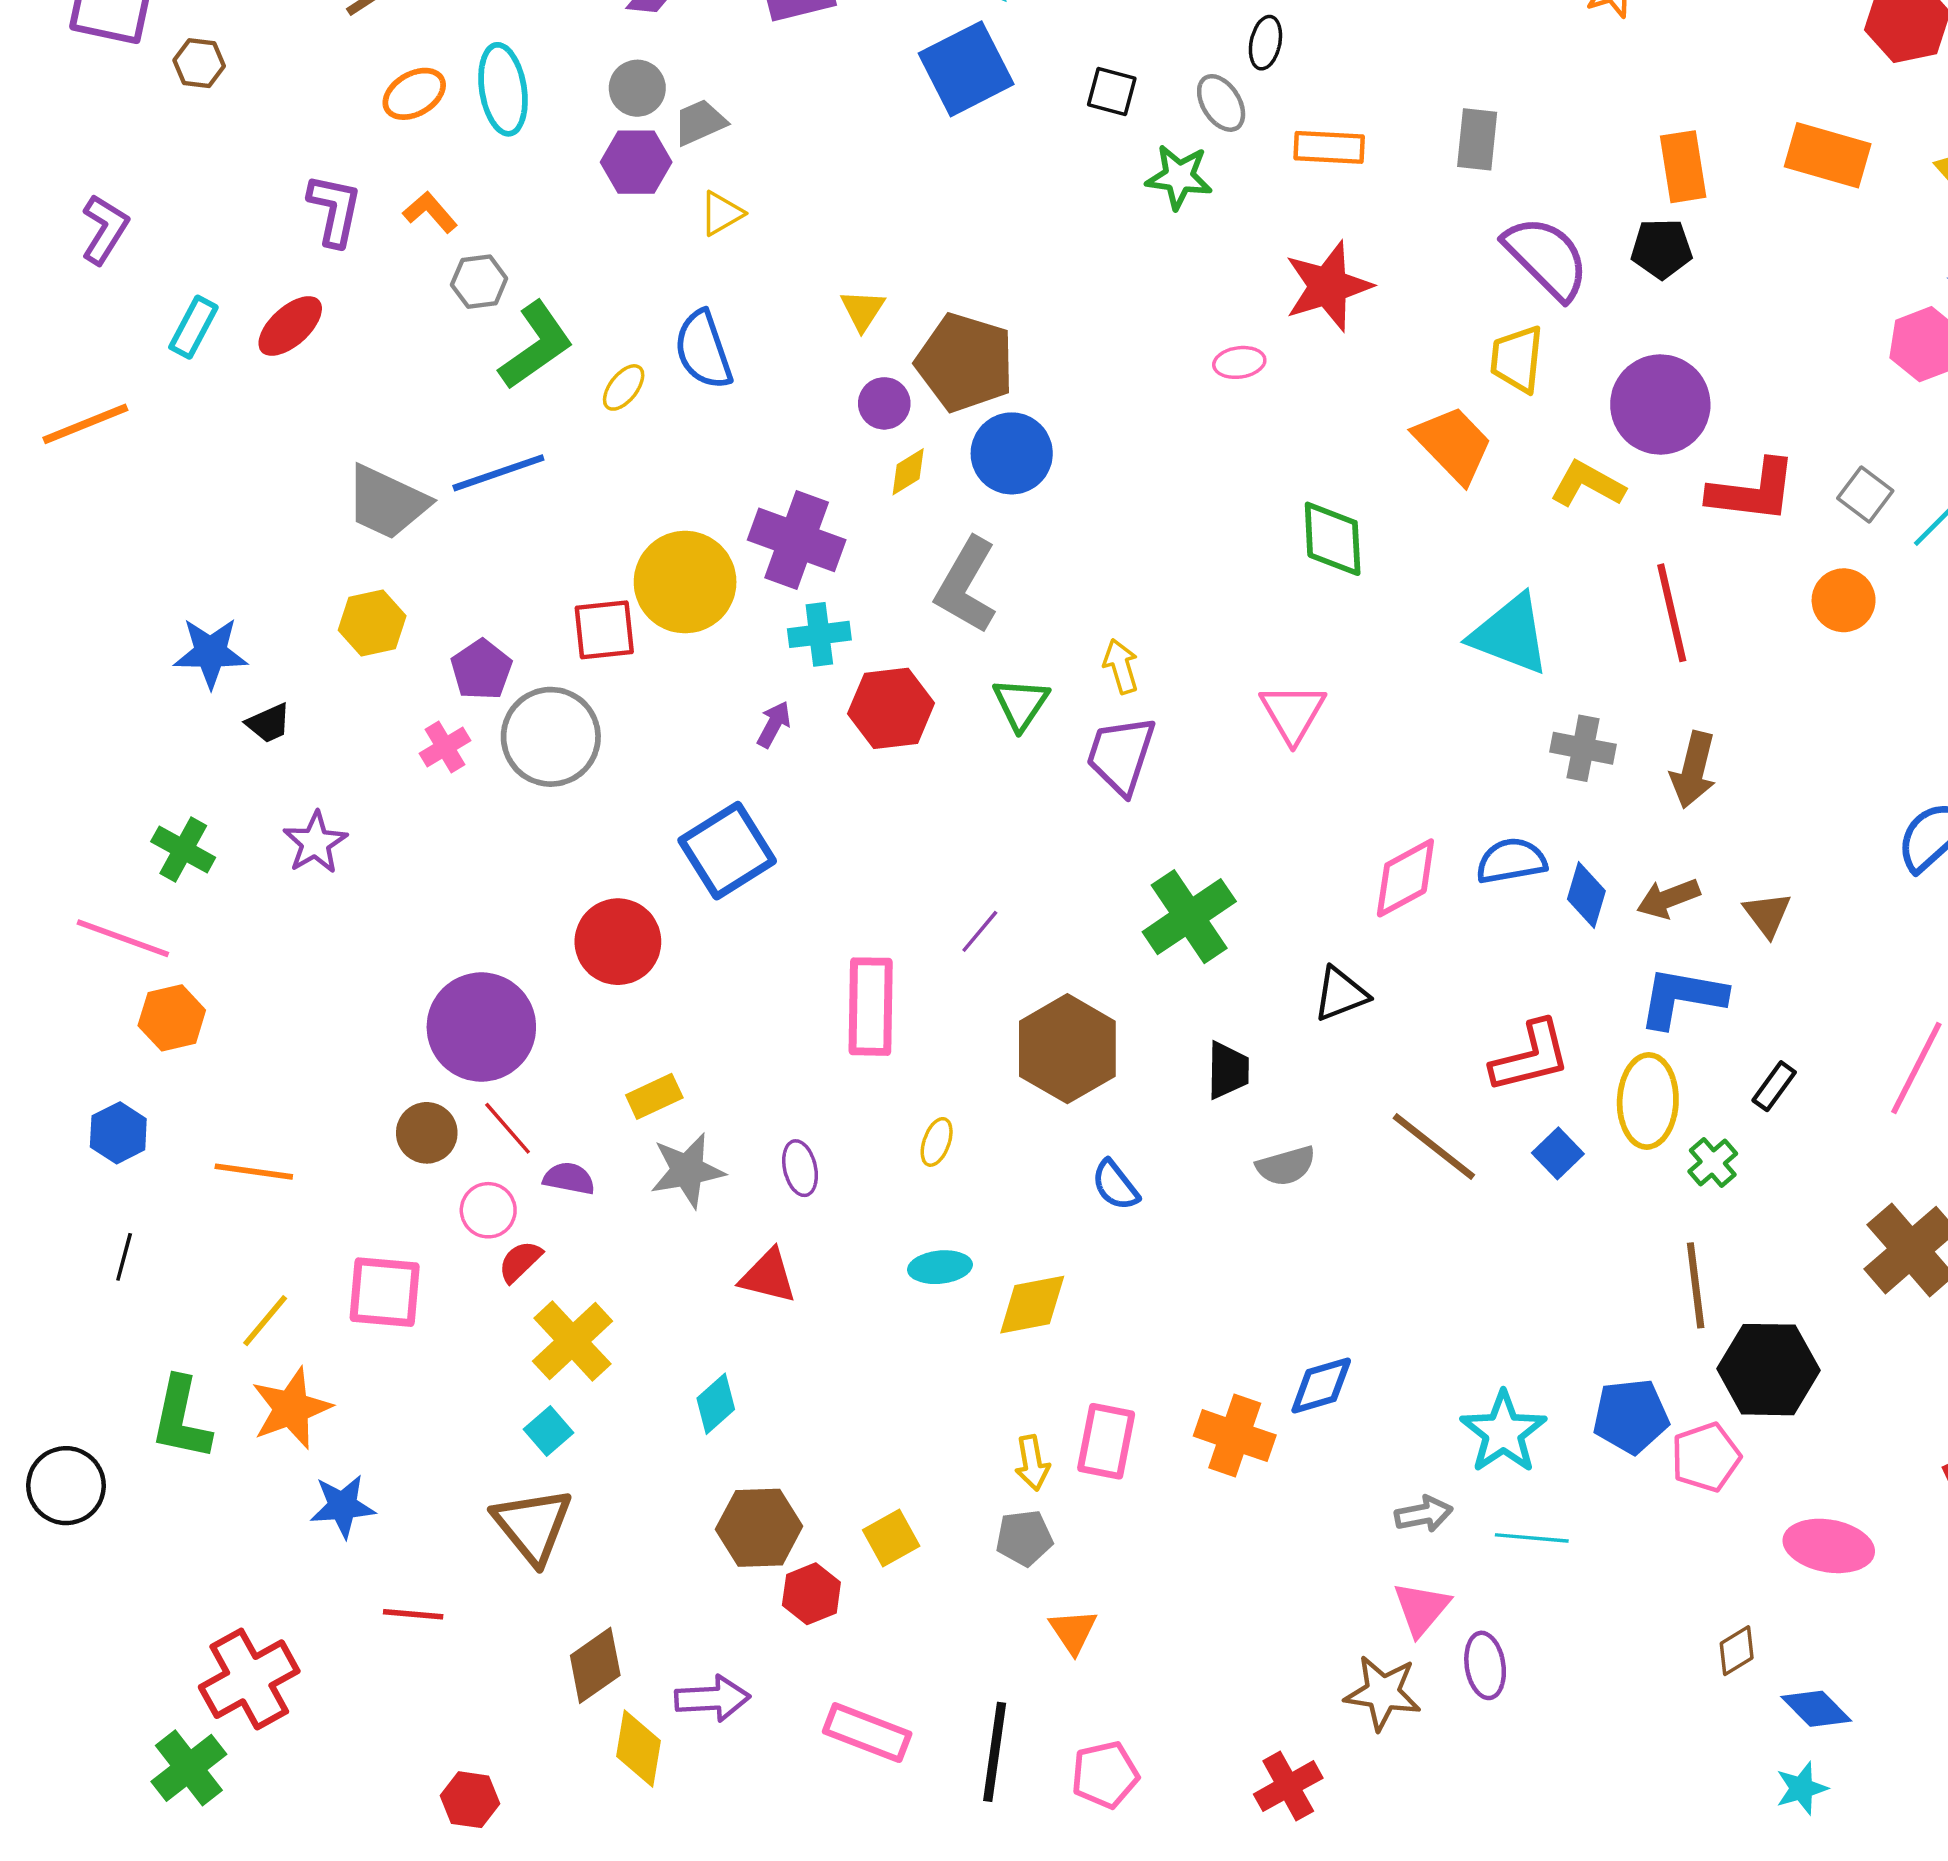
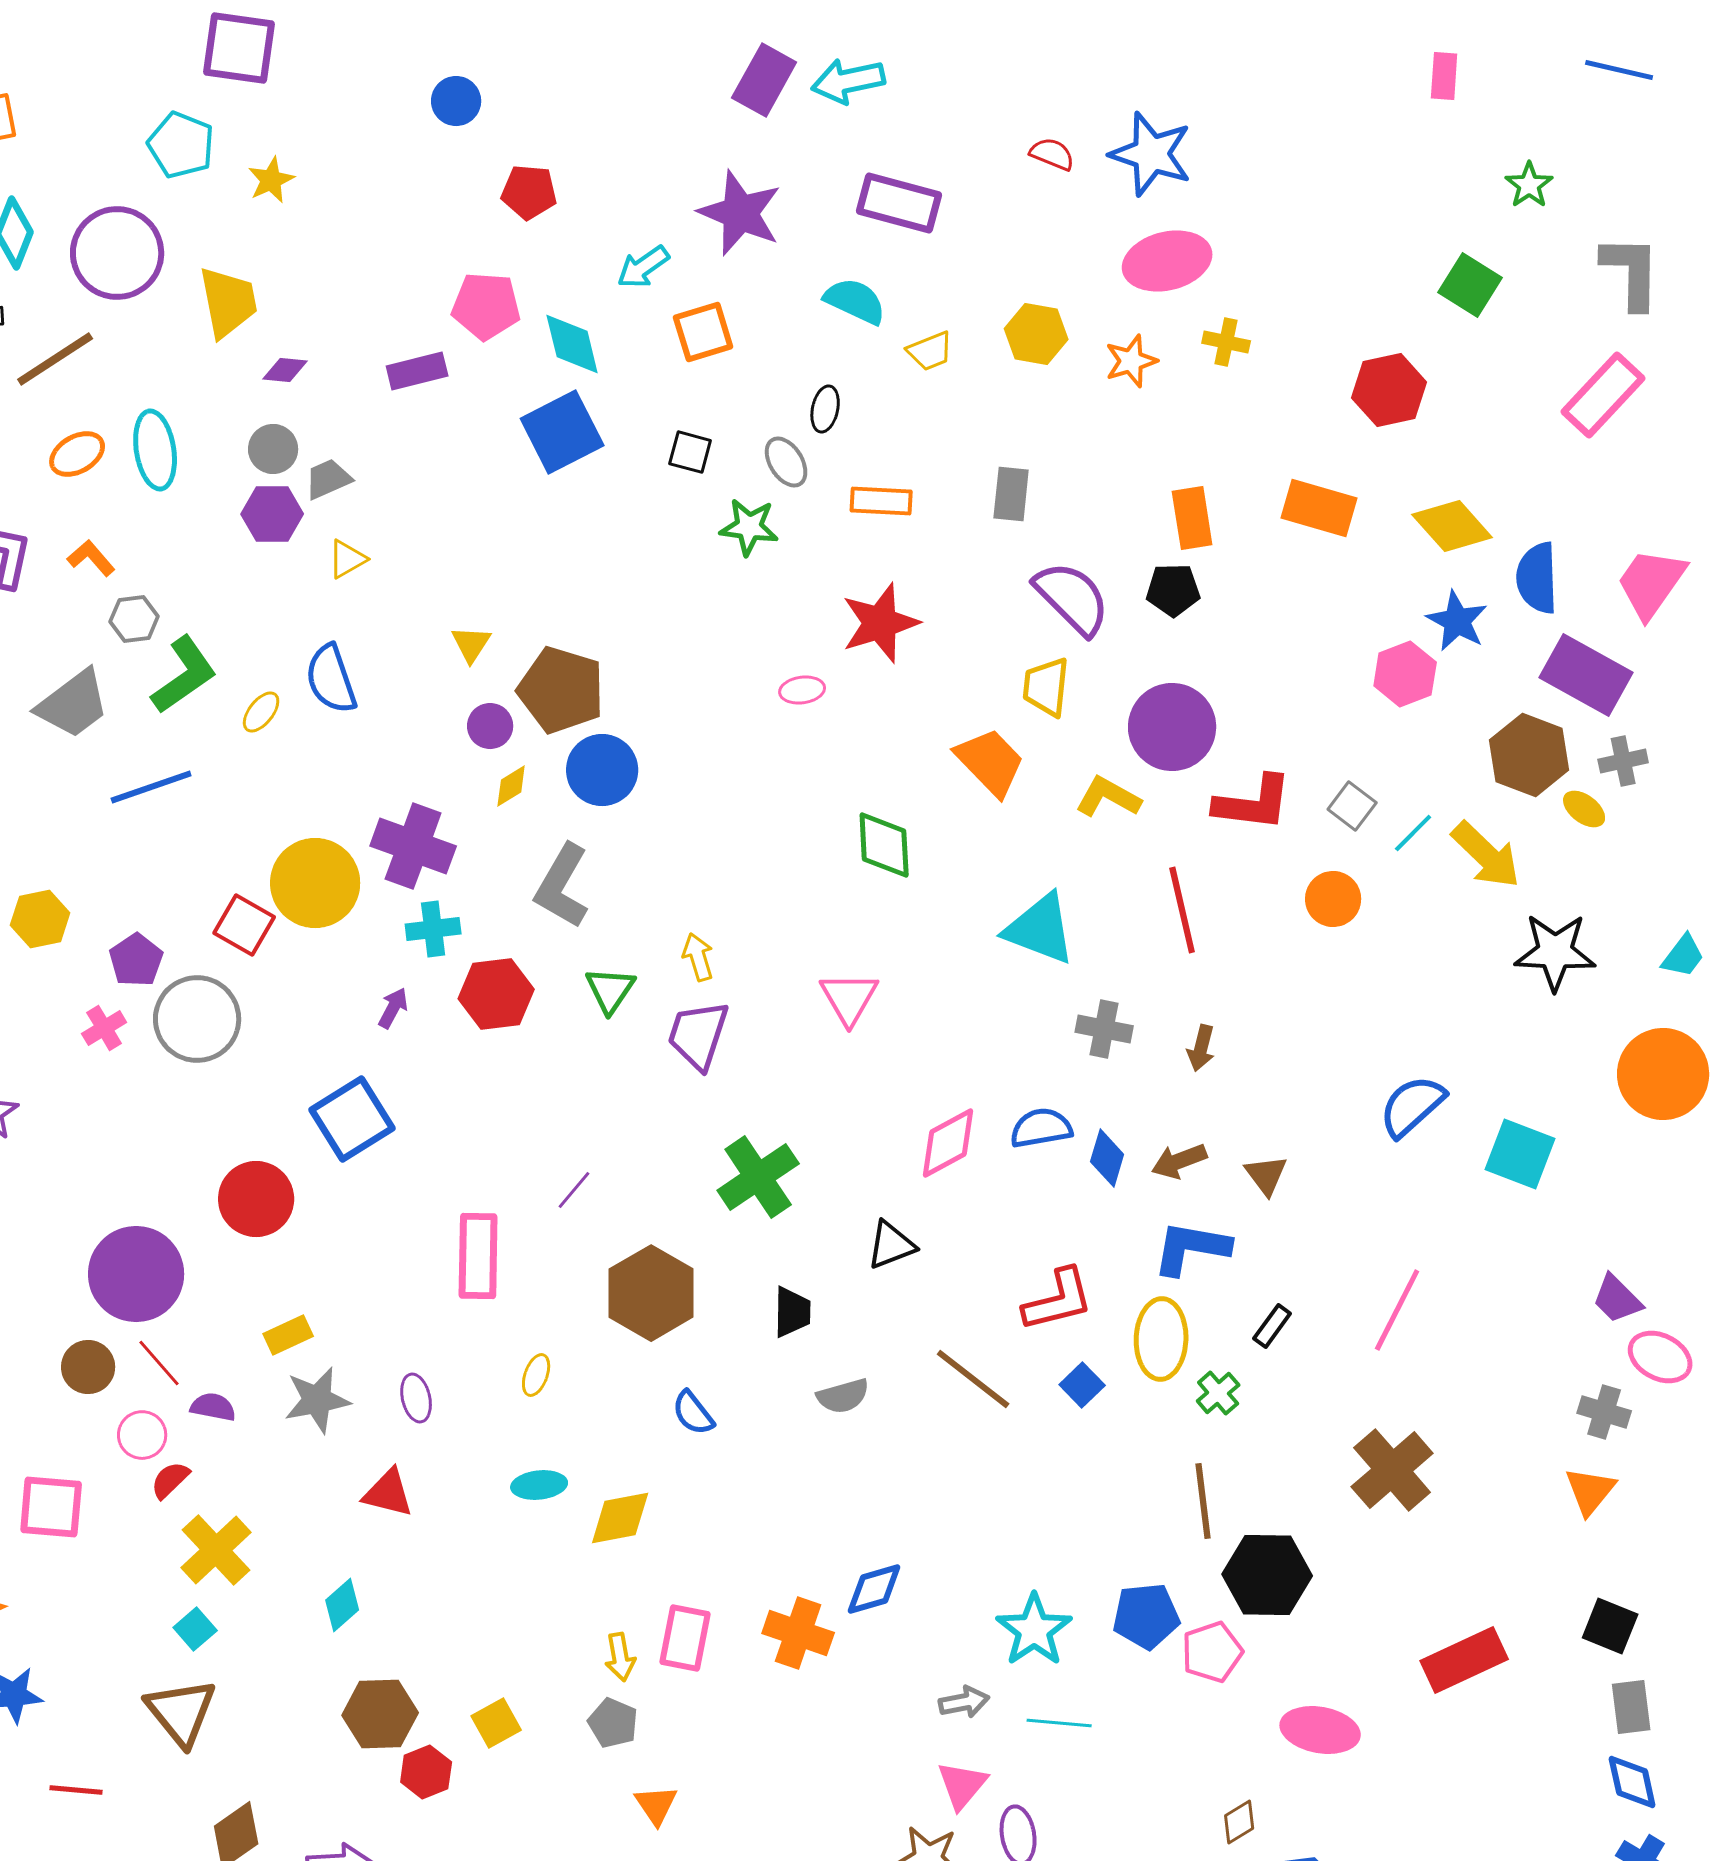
gray trapezoid: (387, 502) -> (73, 704), moved, turned -62
red square: (604, 630) -> (244, 925), turned 36
brown arrow: (1693, 770) -> (1201, 1048), size x0.7
gray pentagon: (1024, 1538) -> (613, 1723), turned 30

